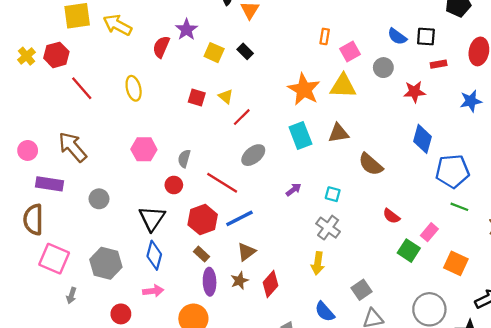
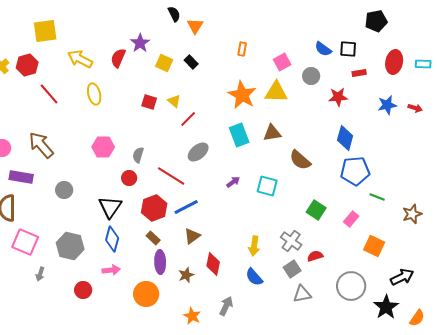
yellow arrow: (117, 25) -> (80, 59), moved
orange rectangle: (325, 36) -> (242, 49), moved
blue pentagon: (452, 171) -> (355, 171), moved
cyan square: (333, 194) -> (267, 186), size x1.5
red semicircle: (391, 216) -> (315, 256), moved, turned 126
gray cross: (328, 228) -> (291, 241), moved
green square: (409, 251) -> (316, 210), moved
brown star: (239, 281) -> (186, 275), moved
red diamond: (271, 284) -> (213, 264), turned -30
blue semicircle: (325, 312) -> (254, 277), moved

